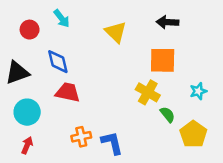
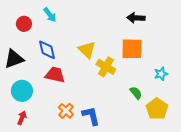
yellow triangle: (116, 32) -> (87, 50), moved
yellow cross: (148, 92) -> (106, 67), moved
orange cross: (81, 137) -> (66, 111), turned -35

